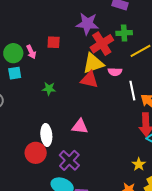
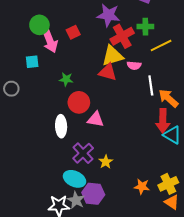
red square: (54, 42) -> (73, 32), turned -32
pink arrow: (31, 52) -> (50, 41), size x1.6
green circle: (13, 53) -> (39, 25), moved
red circle: (36, 153) -> (79, 102), moved
yellow star: (139, 164) -> (106, 162), moved

